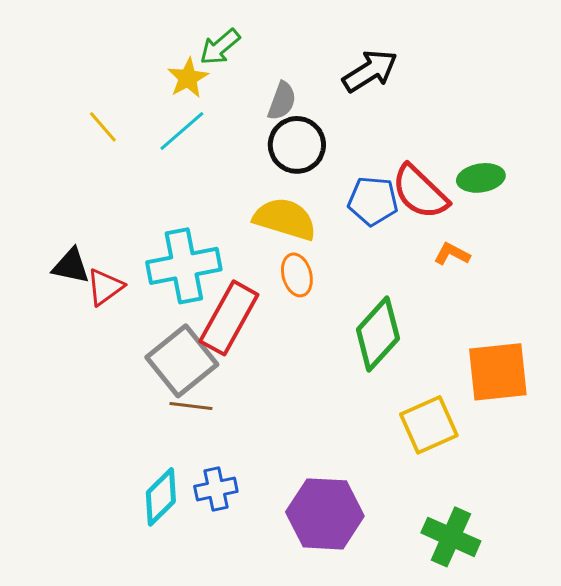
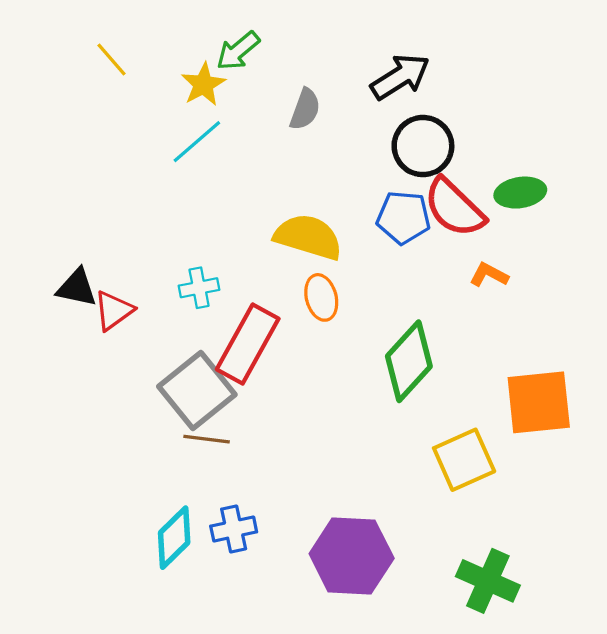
yellow line: (103, 127) -> (111, 59), moved
black circle: (297, 145) -> (423, 146), moved
cyan cross: (184, 266) -> (199, 288), size x0.5

